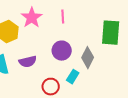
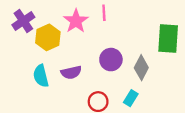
pink line: (63, 17) -> (104, 13), moved
cyan rectangle: (73, 77) -> (131, 98), moved

